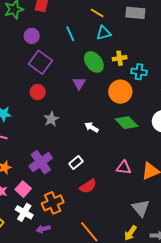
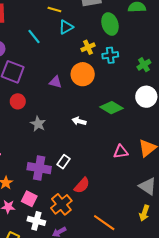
green ellipse: (94, 62) -> (110, 24), moved, turned 35
purple triangle: (79, 83) -> (55, 82), turned -32
orange circle: (120, 92) -> (83, 74), moved
purple cross: (41, 162) -> (39, 168), turned -30
white rectangle: (76, 163) -> (63, 162), moved
red semicircle: (88, 186) -> (82, 185), moved

